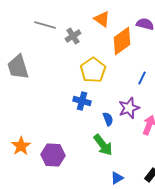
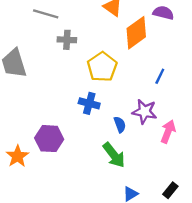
gray cross: (73, 36) -> (67, 40), moved, turned 35
purple star: (129, 108) -> (145, 112), turned 30
purple hexagon: (53, 155) -> (49, 139), moved

